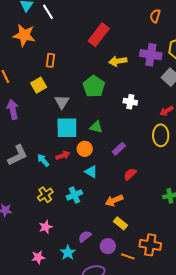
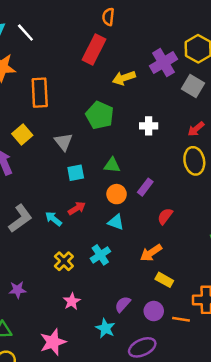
orange semicircle: (155, 16) -> (108, 17), moved
purple cross: (151, 55) -> (163, 63), turned -30
orange rectangle: (50, 60) -> (40, 93), size x1.6
yellow square: (39, 85) -> (22, 134), moved
cyan square: (67, 128) -> (76, 173), size x0.6
orange circle: (85, 149) -> (117, 194), moved
pink star: (38, 257) -> (53, 342), moved, size x1.5

